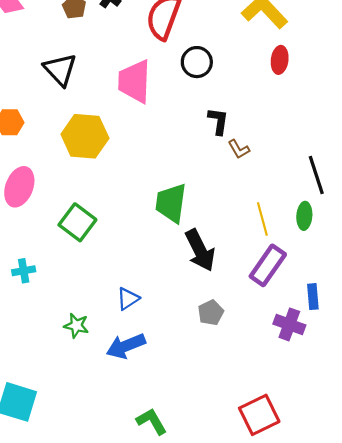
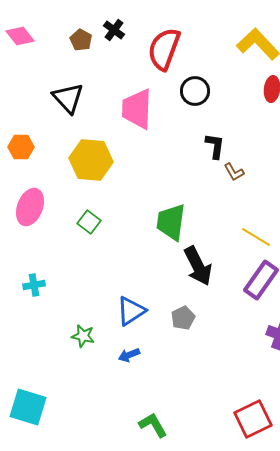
yellow line: (262, 219) -> (256, 237), turned -44
green square: (77, 222) -> (89, 222), moved, size x0.7
blue triangle: (128, 299) -> (131, 311), size x1.4
gray pentagon: (211, 313) -> (183, 318), moved
blue arrow: (126, 346) -> (129, 355), size x0.6

